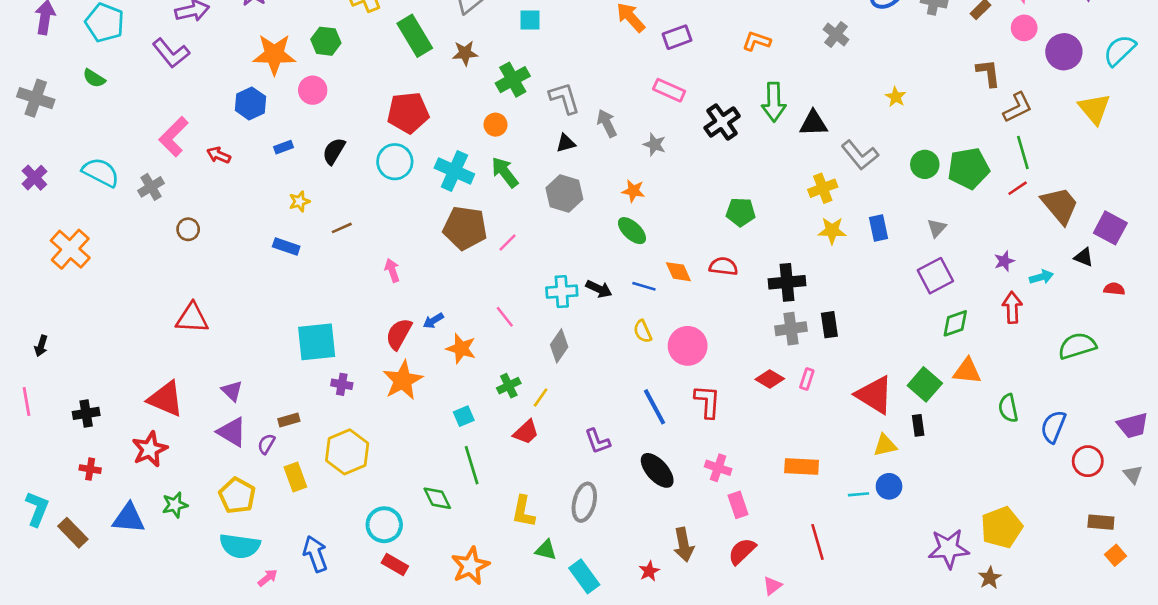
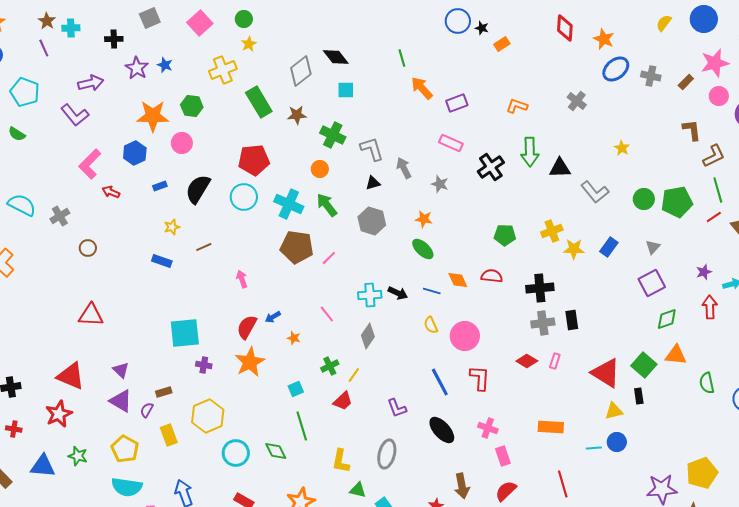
green cross: (513, 80) -> (333, 135), turned -35
pink L-shape: (174, 137) -> (90, 164), moved
black semicircle: (334, 151) -> (198, 189), size x1.4
yellow cross: (823, 188) -> (552, 231), moved
blue rectangle: (878, 228) -> (609, 247), turned 48
orange star: (461, 349) -> (294, 338), size x0.6
green star: (175, 505) -> (78, 456), turned 30
cyan circle: (384, 525) -> (236, 453), moved

